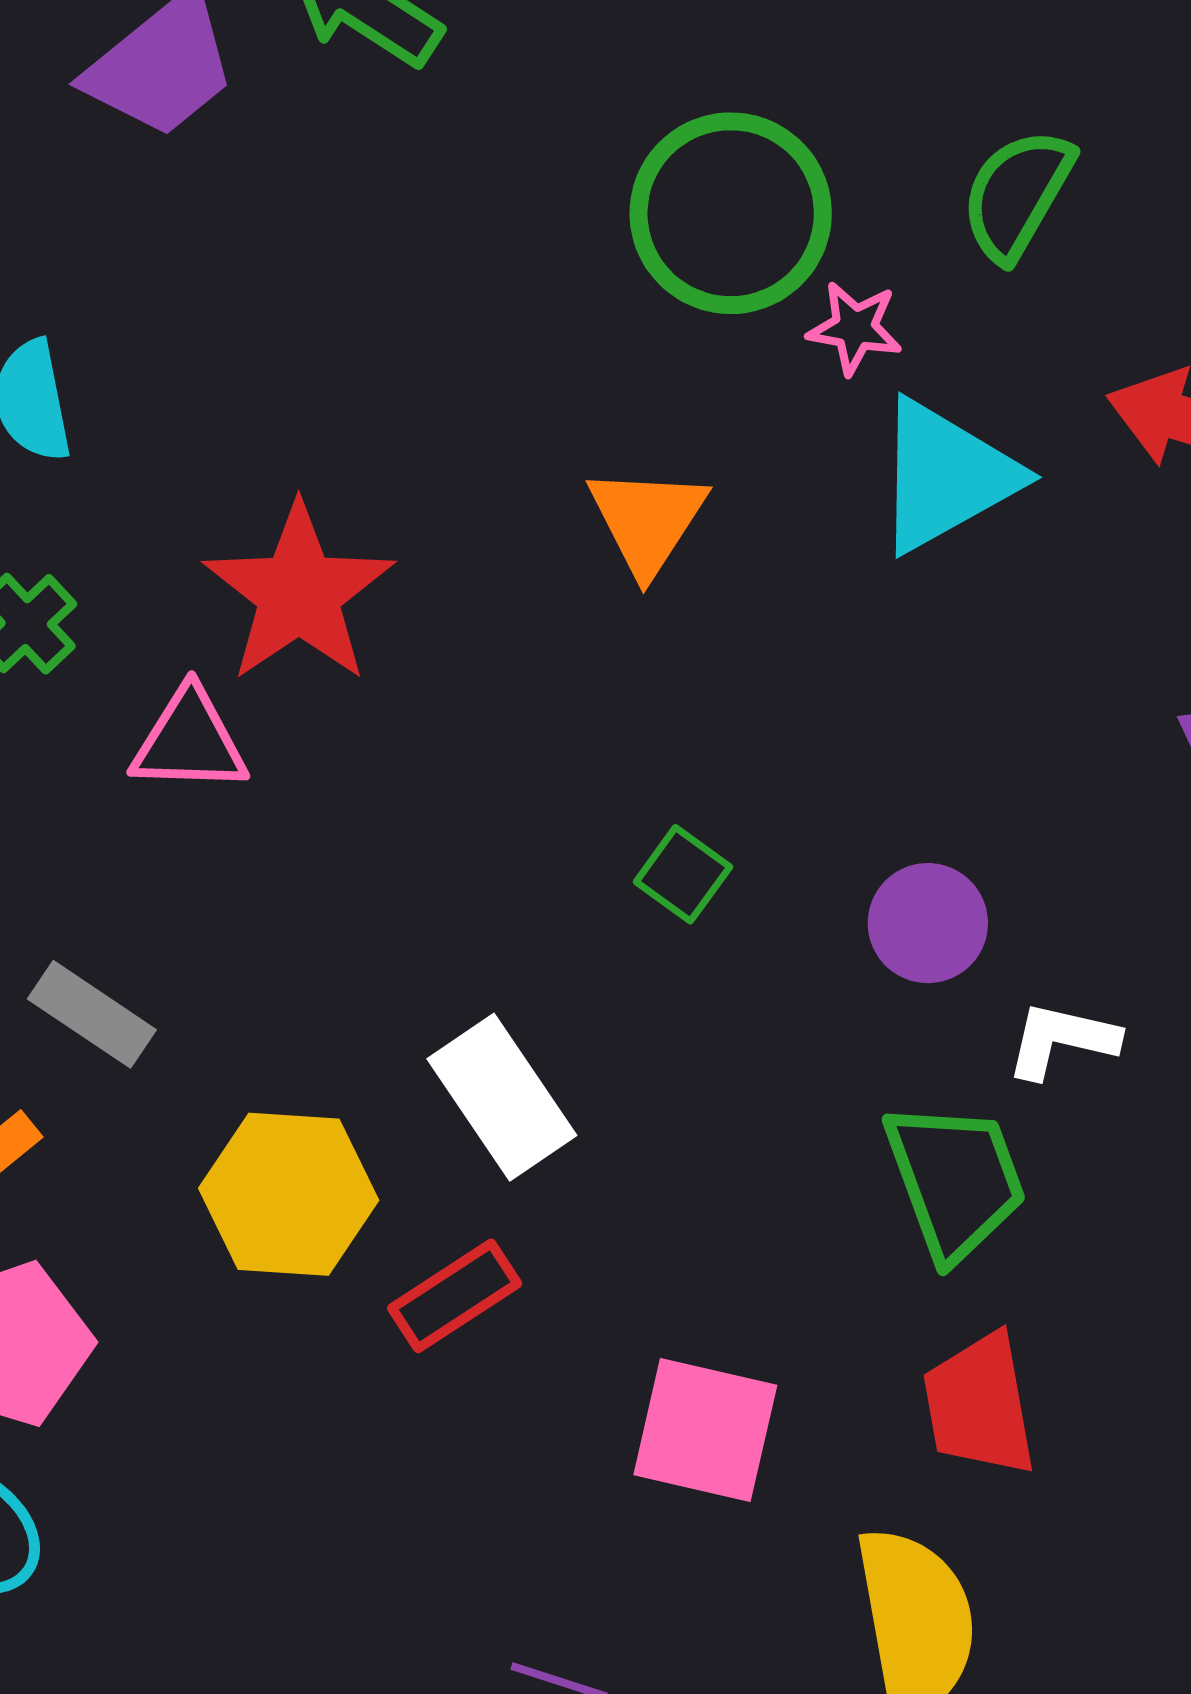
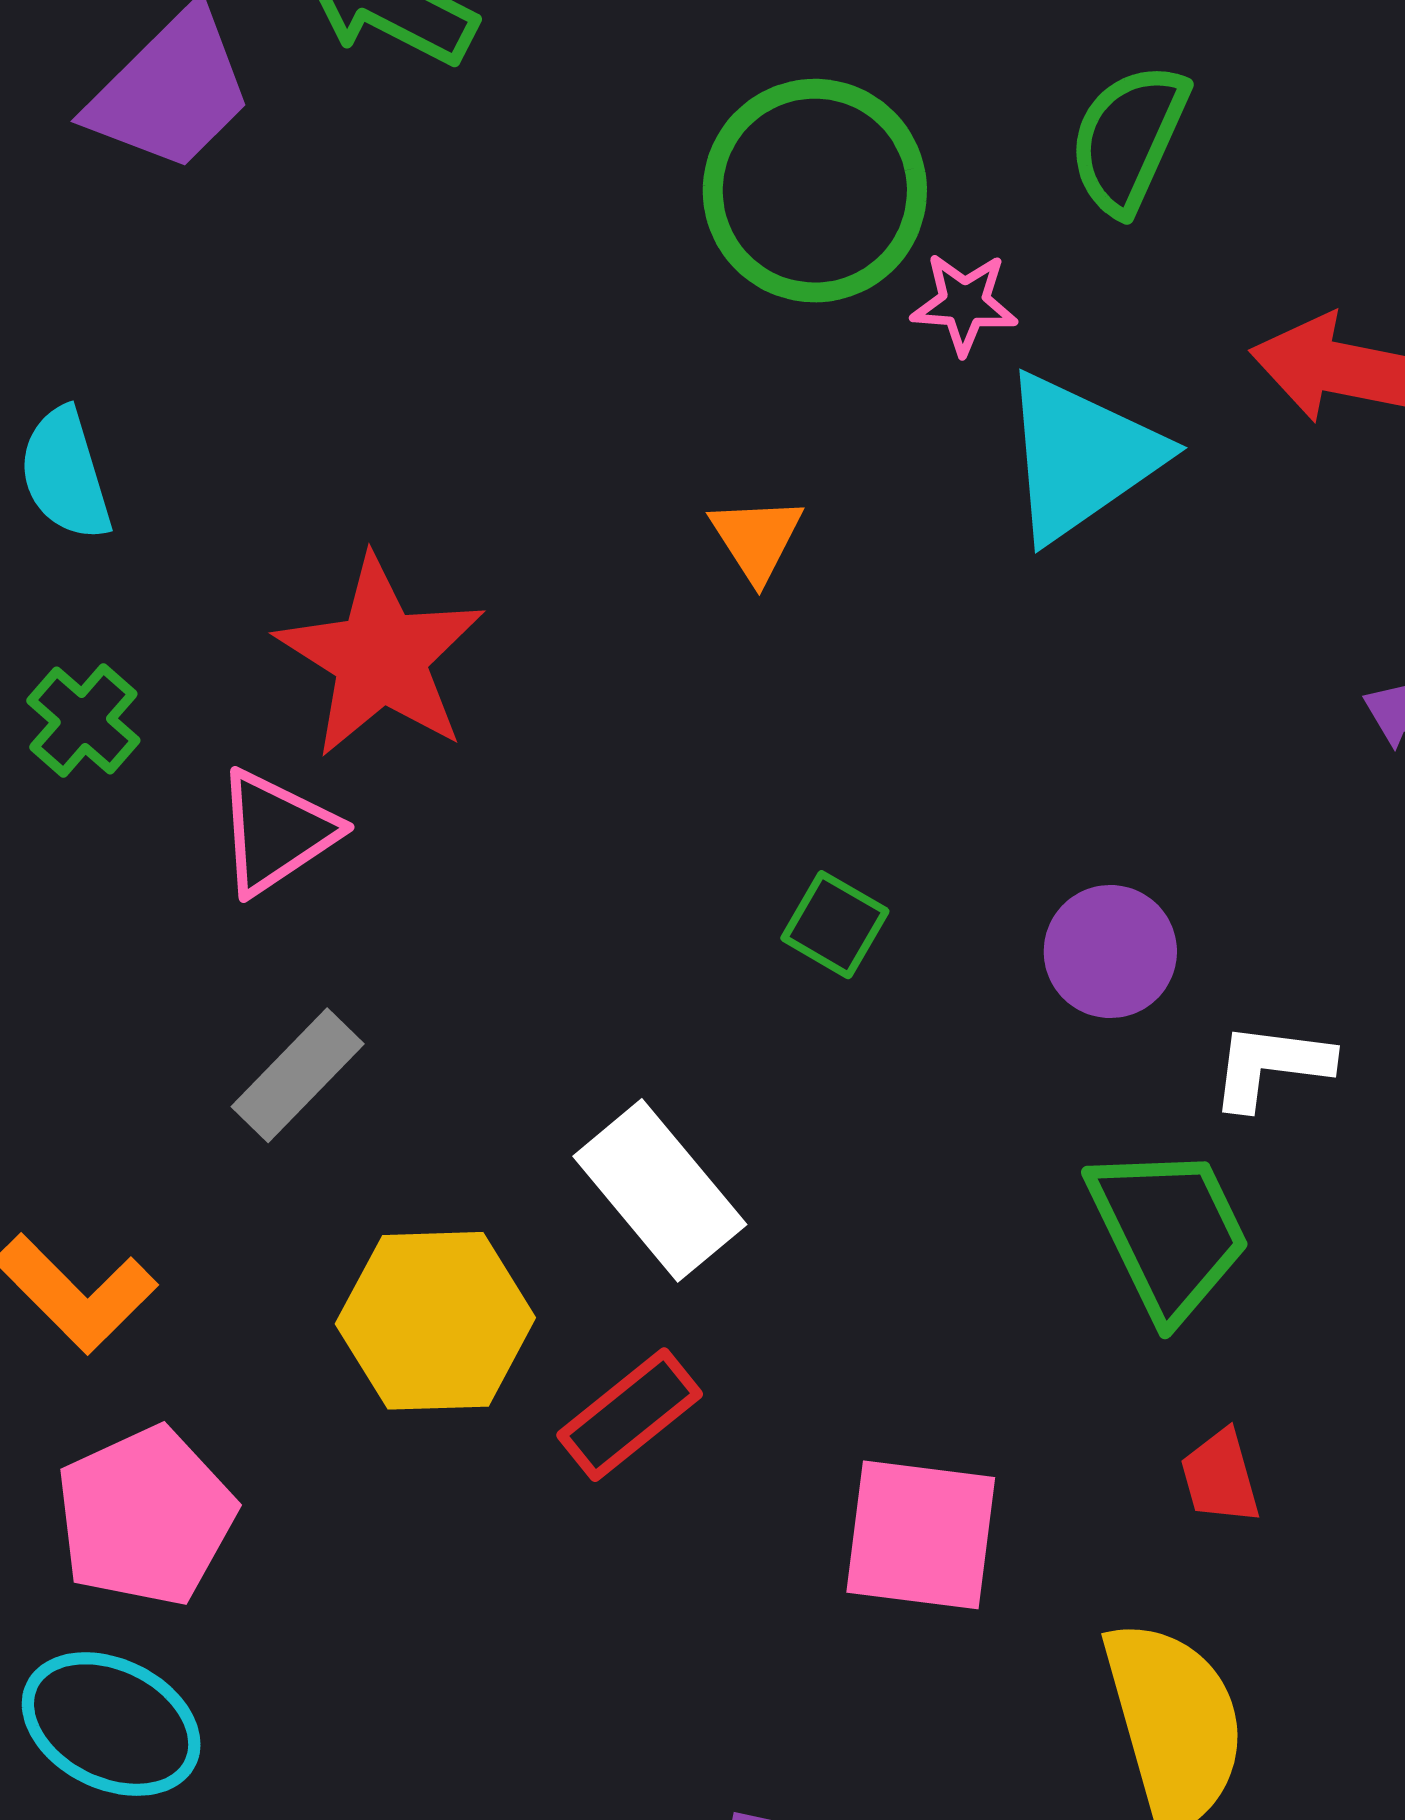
orange triangle: (647, 520) -> (757, 538), size x0.7
pink triangle: (189, 741) -> (276, 832), turned -30
gray rectangle: (92, 1014) -> (298, 1075), moved, turned -74
red trapezoid: (979, 1405) -> (1220, 1477), size x0.6

